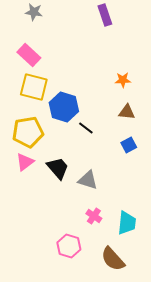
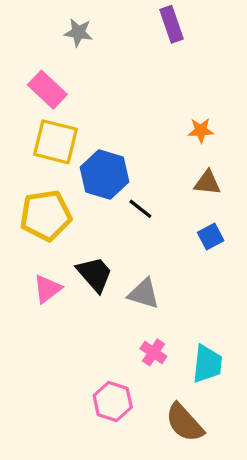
gray star: (34, 12) -> (78, 32), moved
pink triangle: (25, 162) -> (47, 289), moved

